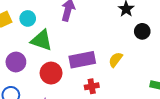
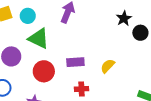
black circle: (142, 31) -> (140, 33), moved
purple rectangle: (82, 60) -> (75, 62), size x0.7

